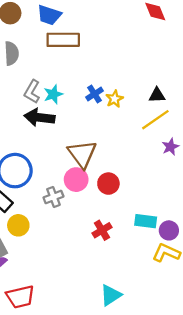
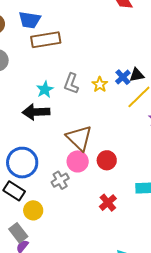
gray L-shape: (32, 92) -> (71, 84), moved
blue cross: (95, 94) -> (123, 77), moved

